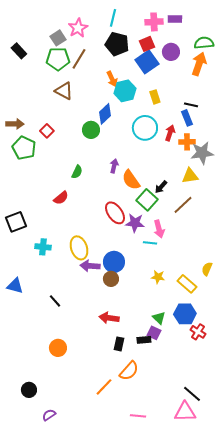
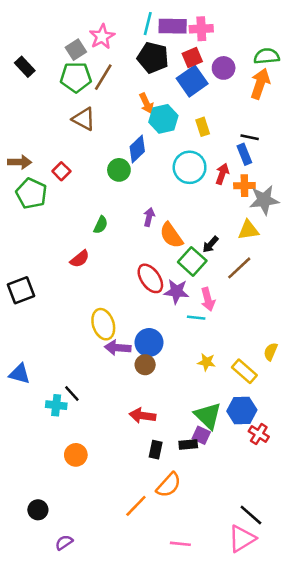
purple rectangle: (175, 19) -> (173, 26), moved, size x1.5
cyan cross: (43, 247) -> (56, 405), moved
green triangle: (159, 318) -> (208, 416), size x1.6
pink triangle: (185, 412) -> (242, 539), turned -30

